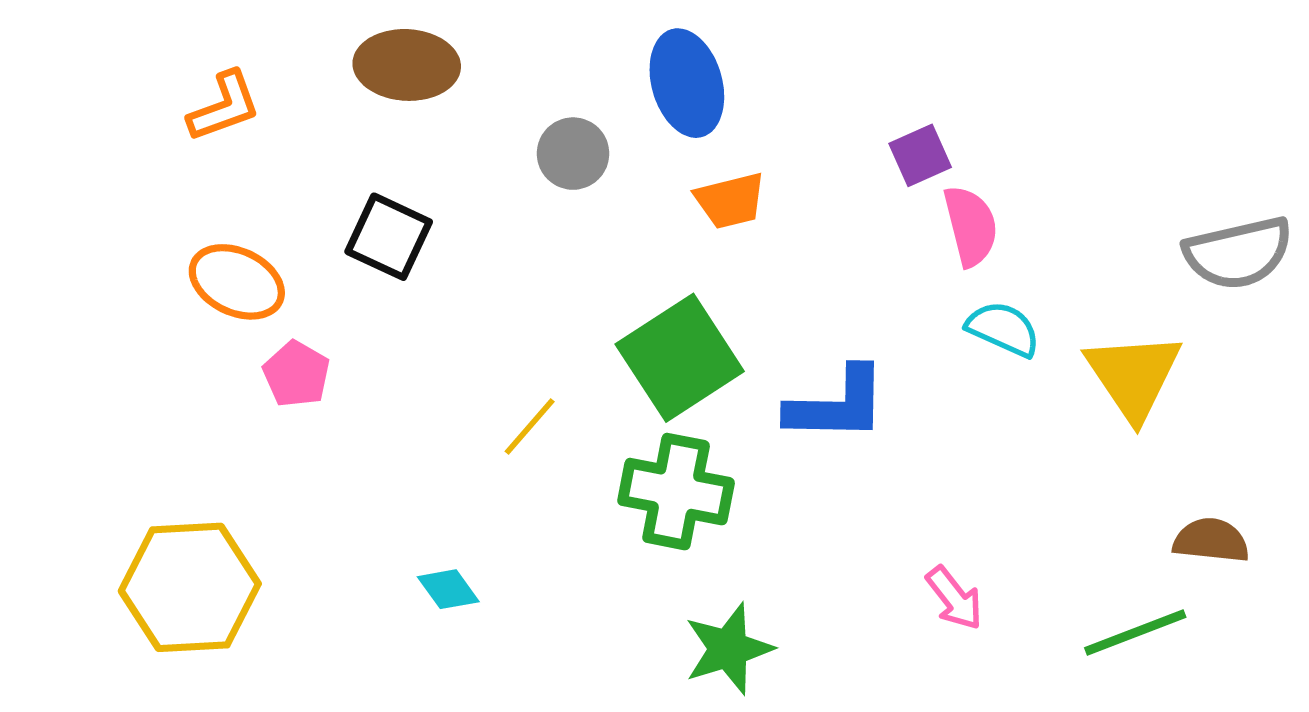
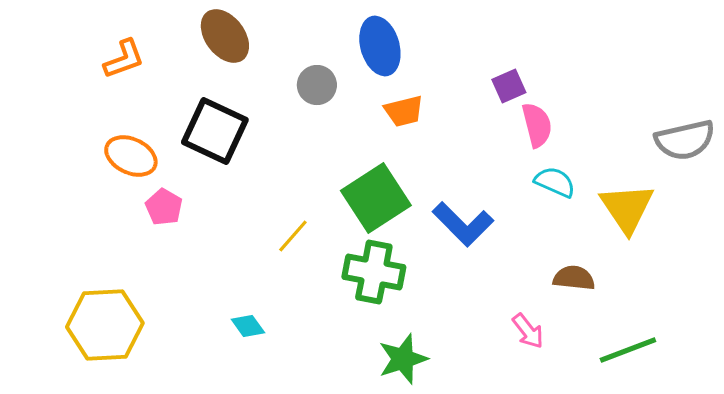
brown ellipse: (407, 65) -> (225, 36), turned 50
black square: (389, 237) -> (215, 131), size x1.4
blue L-shape: (837, 405) -> (463, 224), turned 44
brown semicircle: (1211, 540) -> (574, 278), moved

